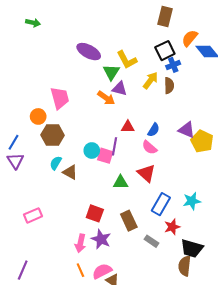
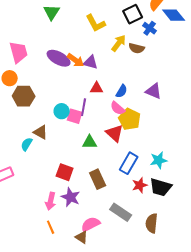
purple ellipse: (89, 52) -> (59, 58), moved
blue cross: (173, 65) -> (150, 28), moved, turned -32
green triangle: (111, 72) -> (52, 12), moved
brown semicircle: (169, 86) -> (137, 48), turned 105
purple triangle: (120, 89) -> (91, 62), moved
pink trapezoid: (60, 98) -> (19, 52), moved
yellow pentagon: (202, 141) -> (130, 119), moved
cyan semicircle: (56, 163) -> (27, 144), moved
gray rectangle: (152, 241) -> (121, 212), moved, size x1.5
black trapezoid: (192, 248) -> (161, 187), moved
pink semicircle: (102, 271) -> (91, 224), moved

